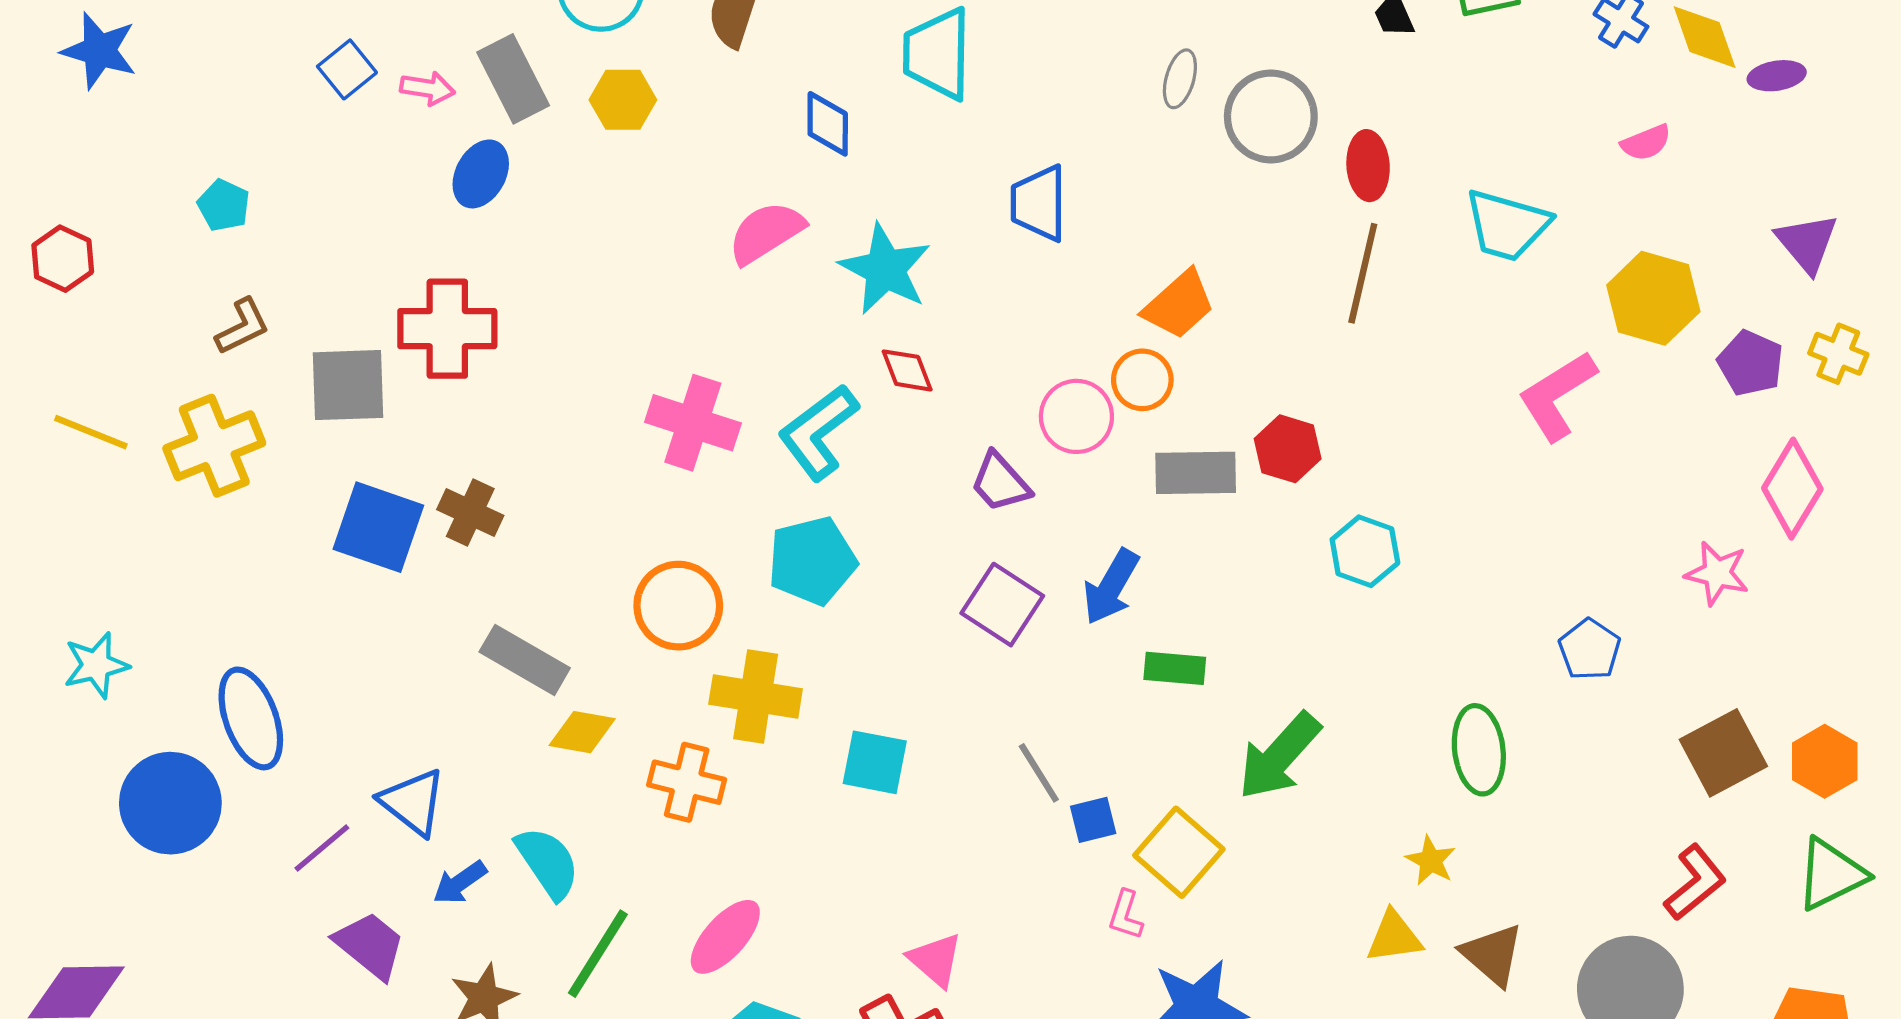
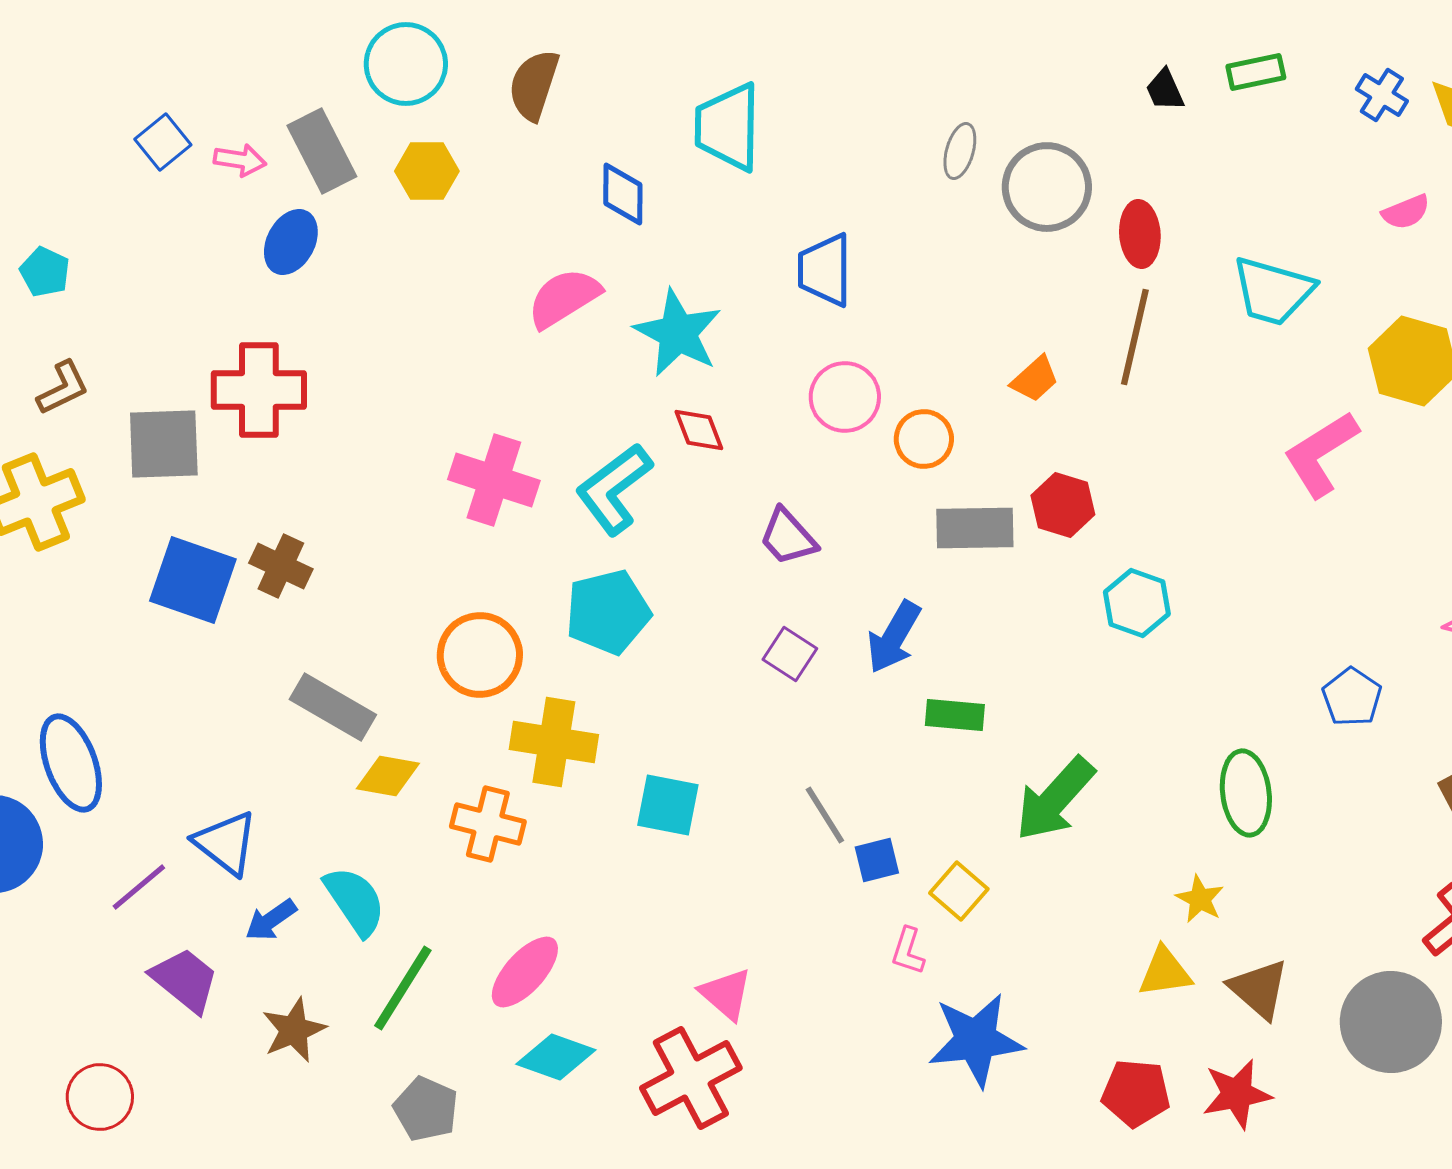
orange trapezoid: (1179, 305) -> (1035, 379), moved, size x0.7
pink circle: (1076, 416) -> (845, 397), moved
purple square: (1002, 605) -> (790, 654), size x0.7
yellow square: (1179, 852) -> (959, 891), size x0.7

